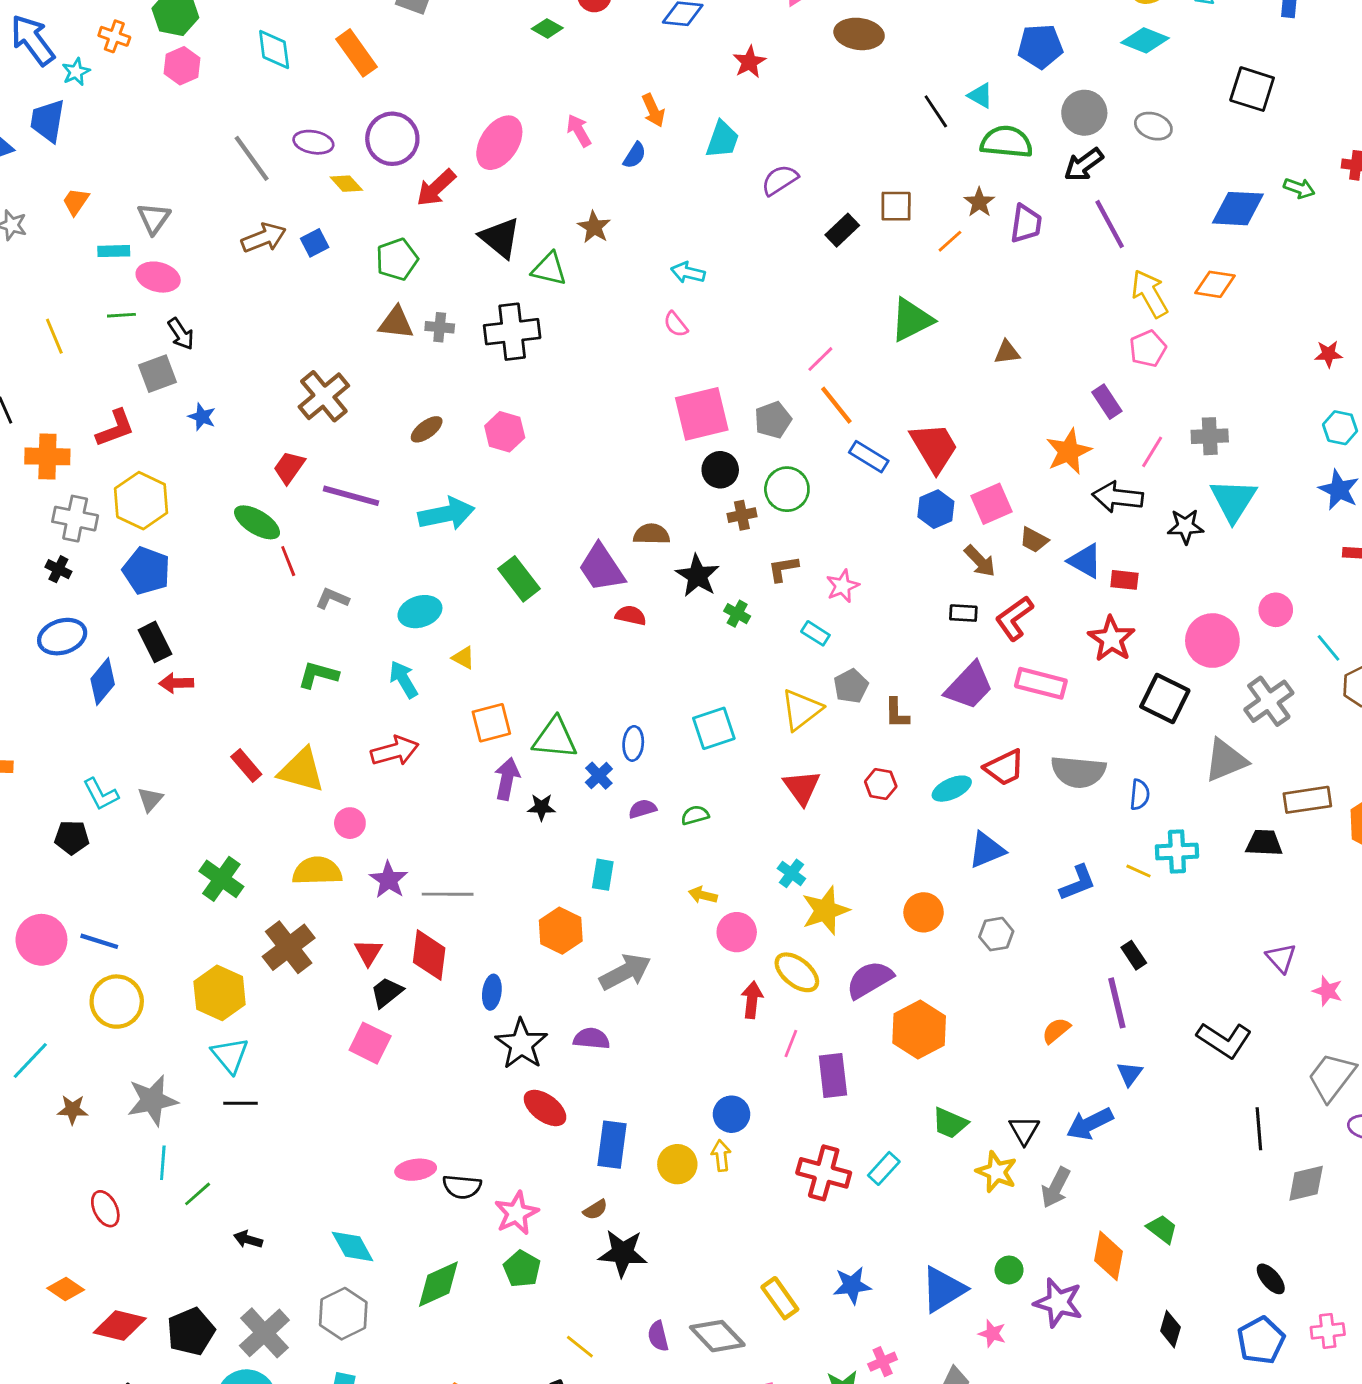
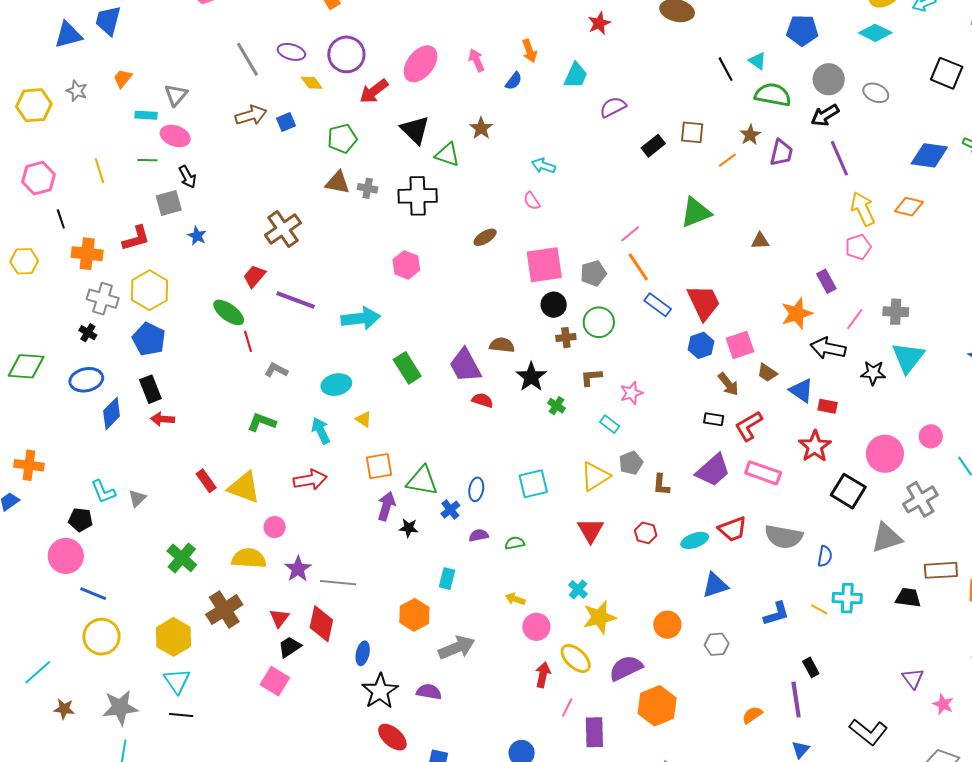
brown ellipse: (427, 429) -> (485, 237), moved
pink circle: (41, 940) -> (66, 556), moved

